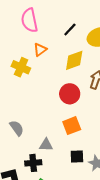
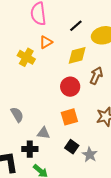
black square: (77, 157) -> (72, 147), turned 32

